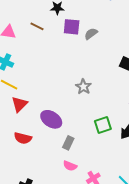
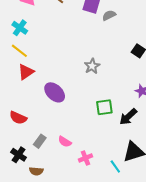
red semicircle: (23, 138) -> (18, 118), moved
gray rectangle: (68, 143) -> (40, 141), moved

